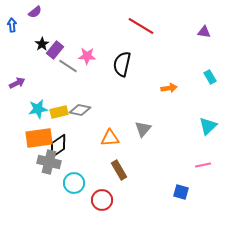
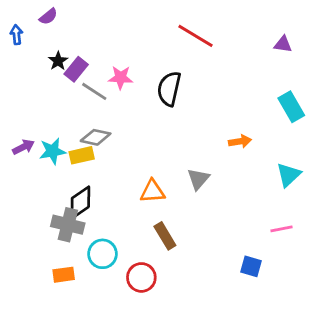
cyan rectangle: (210, 77) -> (291, 107), size x1.5
purple arrow: (17, 83) -> (23, 147), moved
orange arrow: (169, 88) -> (240, 141), moved
gray diamond: (80, 110) -> (96, 137), moved
orange rectangle: (39, 138) -> (64, 275), moved, size x0.6

